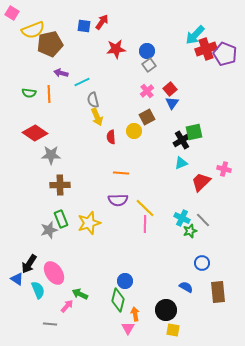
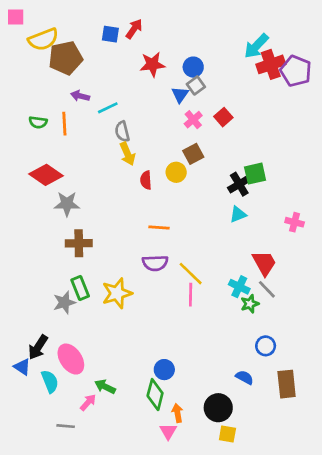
pink square: (12, 13) -> (16, 17), turned -32
blue triangle: (172, 103) -> (180, 95), moved
red trapezoid: (201, 182) -> (264, 263), moved, turned 105

